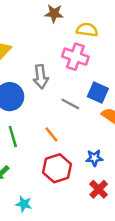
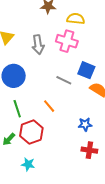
gray arrow: (41, 77) -> (38, 45), moved
red hexagon: (57, 168) -> (31, 132), moved
red cross: (99, 189) -> (89, 150), turned -35

